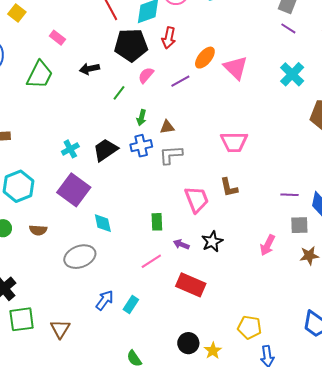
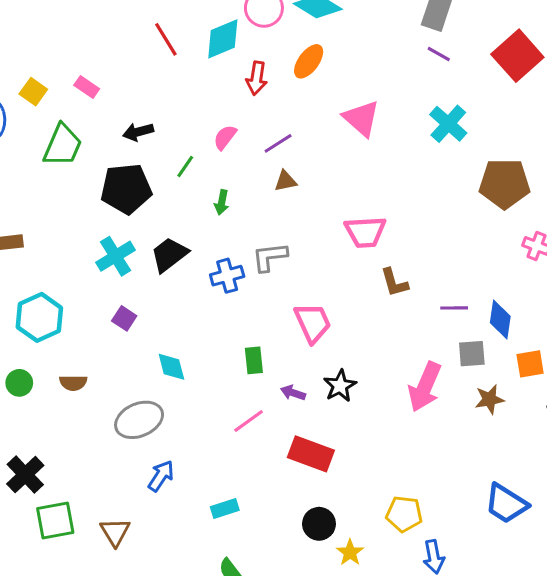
yellow square: (17, 13) -> (33, 92), moved
black pentagon: (131, 45) -> (126, 189), moved
orange ellipse: (205, 58) -> (309, 61), moved
brown triangle: (167, 127) -> (285, 181), moved
blue cross: (141, 146) -> (227, 276), moved
cyan cross: (70, 149) -> (116, 256), size x1.4
brown L-shape: (229, 187) -> (394, 282), moved
purple square: (74, 190) -> (124, 318), size x0.5
pink arrow: (268, 245) -> (425, 387), size x1.5
blue arrow: (105, 300) -> (161, 476), moved
cyan rectangle: (131, 305) -> (225, 509), moved, turned 42
black circle: (188, 343) -> (319, 524), moved

